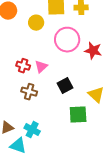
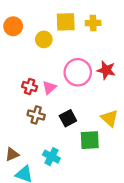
pink circle: (67, 40) -> (78, 72), moved
black square: (65, 86) -> (68, 118), moved
cyan cross: (32, 130) -> (51, 157), moved

